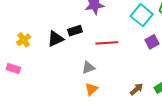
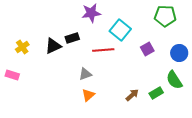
cyan square: (142, 15) -> (120, 30), moved

